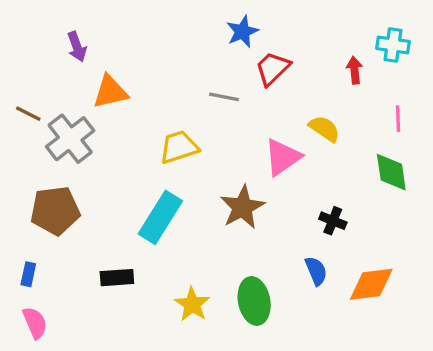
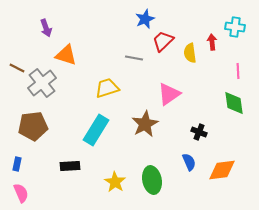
orange triangle: (110, 92) -> (66, 55), turned 30
yellow semicircle: (324, 129) -> (190, 53), moved, turned -132

